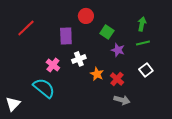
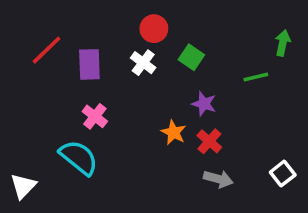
green arrow: (142, 24) -> (283, 43), moved
purple rectangle: (66, 36) -> (89, 64), moved
purple star: (118, 50) -> (204, 104), moved
white cross: (79, 59) -> (143, 63), moved, turned -32
white square: (146, 70) -> (283, 174), moved

